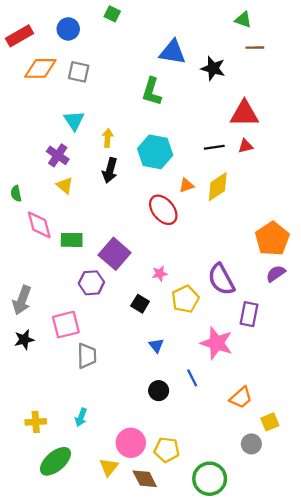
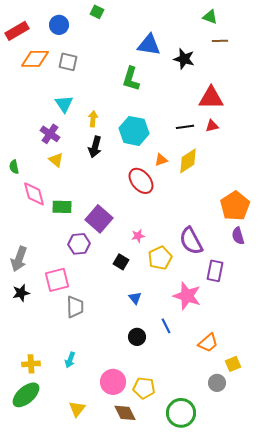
purple semicircle: (276, 274) -> (238, 236), turned -72
green ellipse: (55, 461) -> (26, 395), moved
yellow triangle: (109, 467) -> (77, 409), moved

